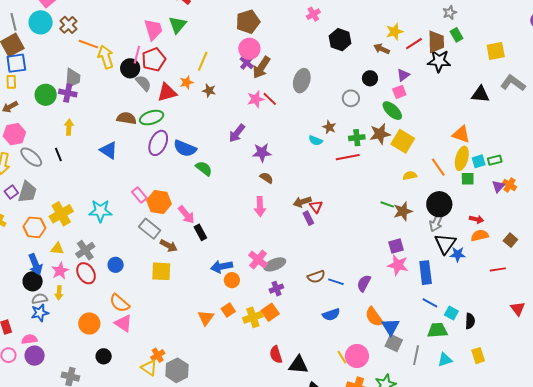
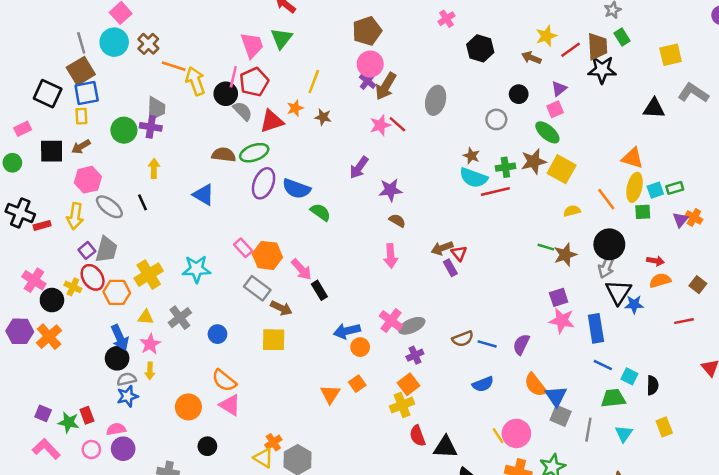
cyan semicircle: (316, 140) -> (474, 178), moved, size x1.6
red ellipse: (86, 273) -> (93, 277), moved
yellow cross: (253, 317) -> (402, 405), moved
cyan triangle: (445, 360) -> (624, 434), turned -35

